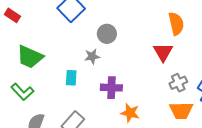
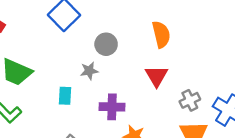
orange semicircle: (176, 24) -> (161, 34), moved
red triangle: (163, 52) -> (157, 76), moved

